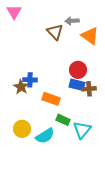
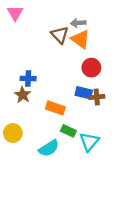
orange triangle: (90, 36) -> (80, 39), moved
red circle: (78, 70) -> (91, 68), moved
blue cross: (30, 80) -> (28, 78), moved
yellow circle: (22, 129) -> (13, 133), moved

